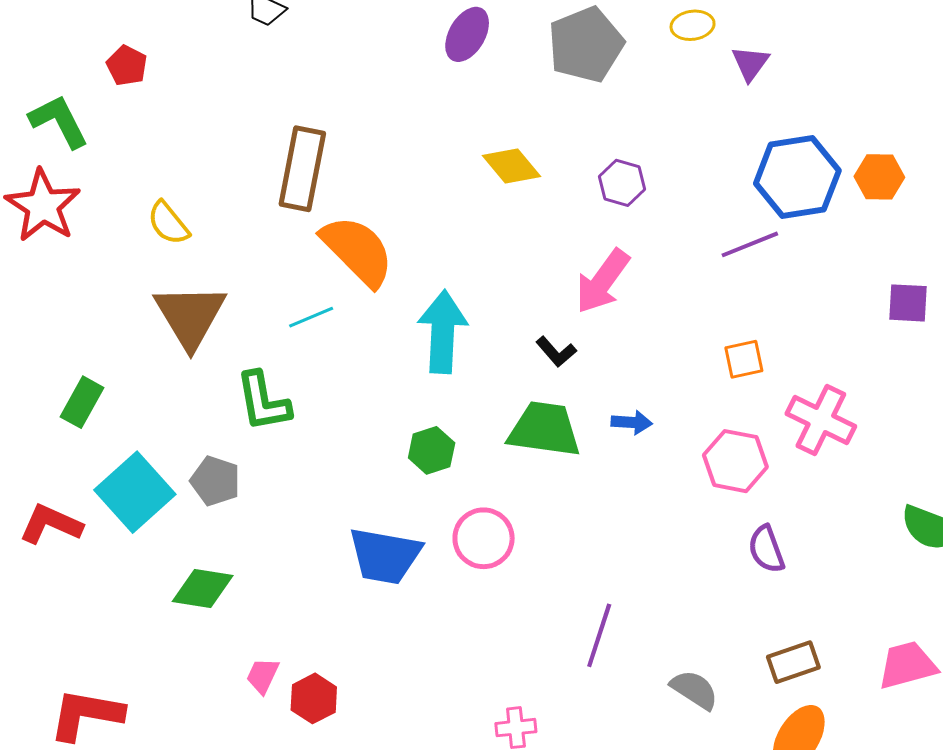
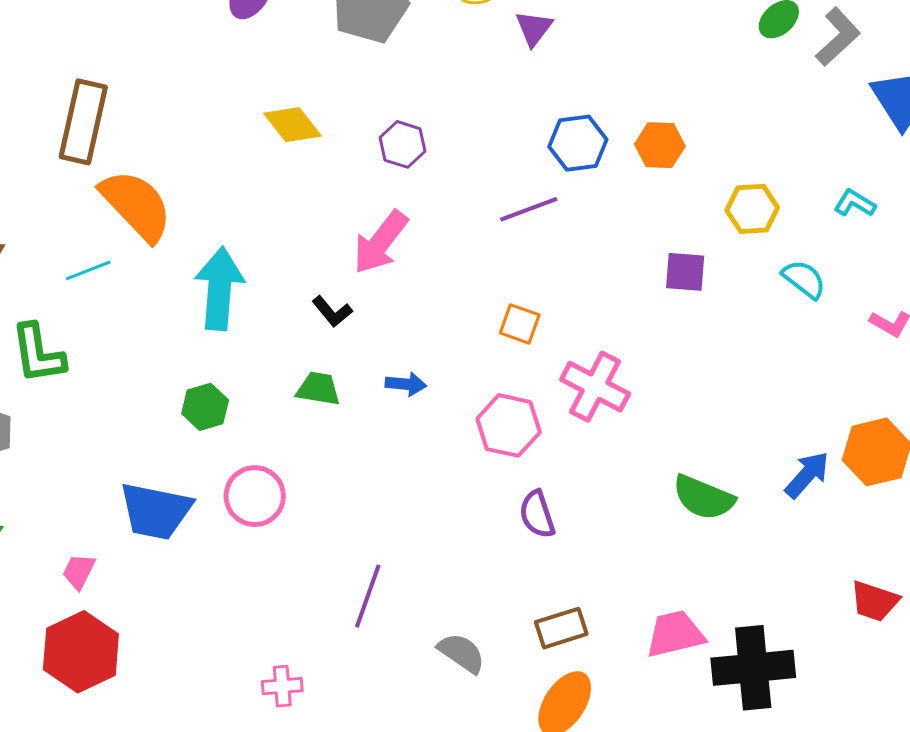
blue hexagon: (797, 177) -> (578, 143), size x0.7
orange square: (744, 359) -> (520, 324), turned 30
green trapezoid: (544, 429) -> (318, 389), size x0.6
pink trapezoid: (263, 676) -> (79, 571), moved
red hexagon: (314, 698) -> (81, 652), size x1.6

